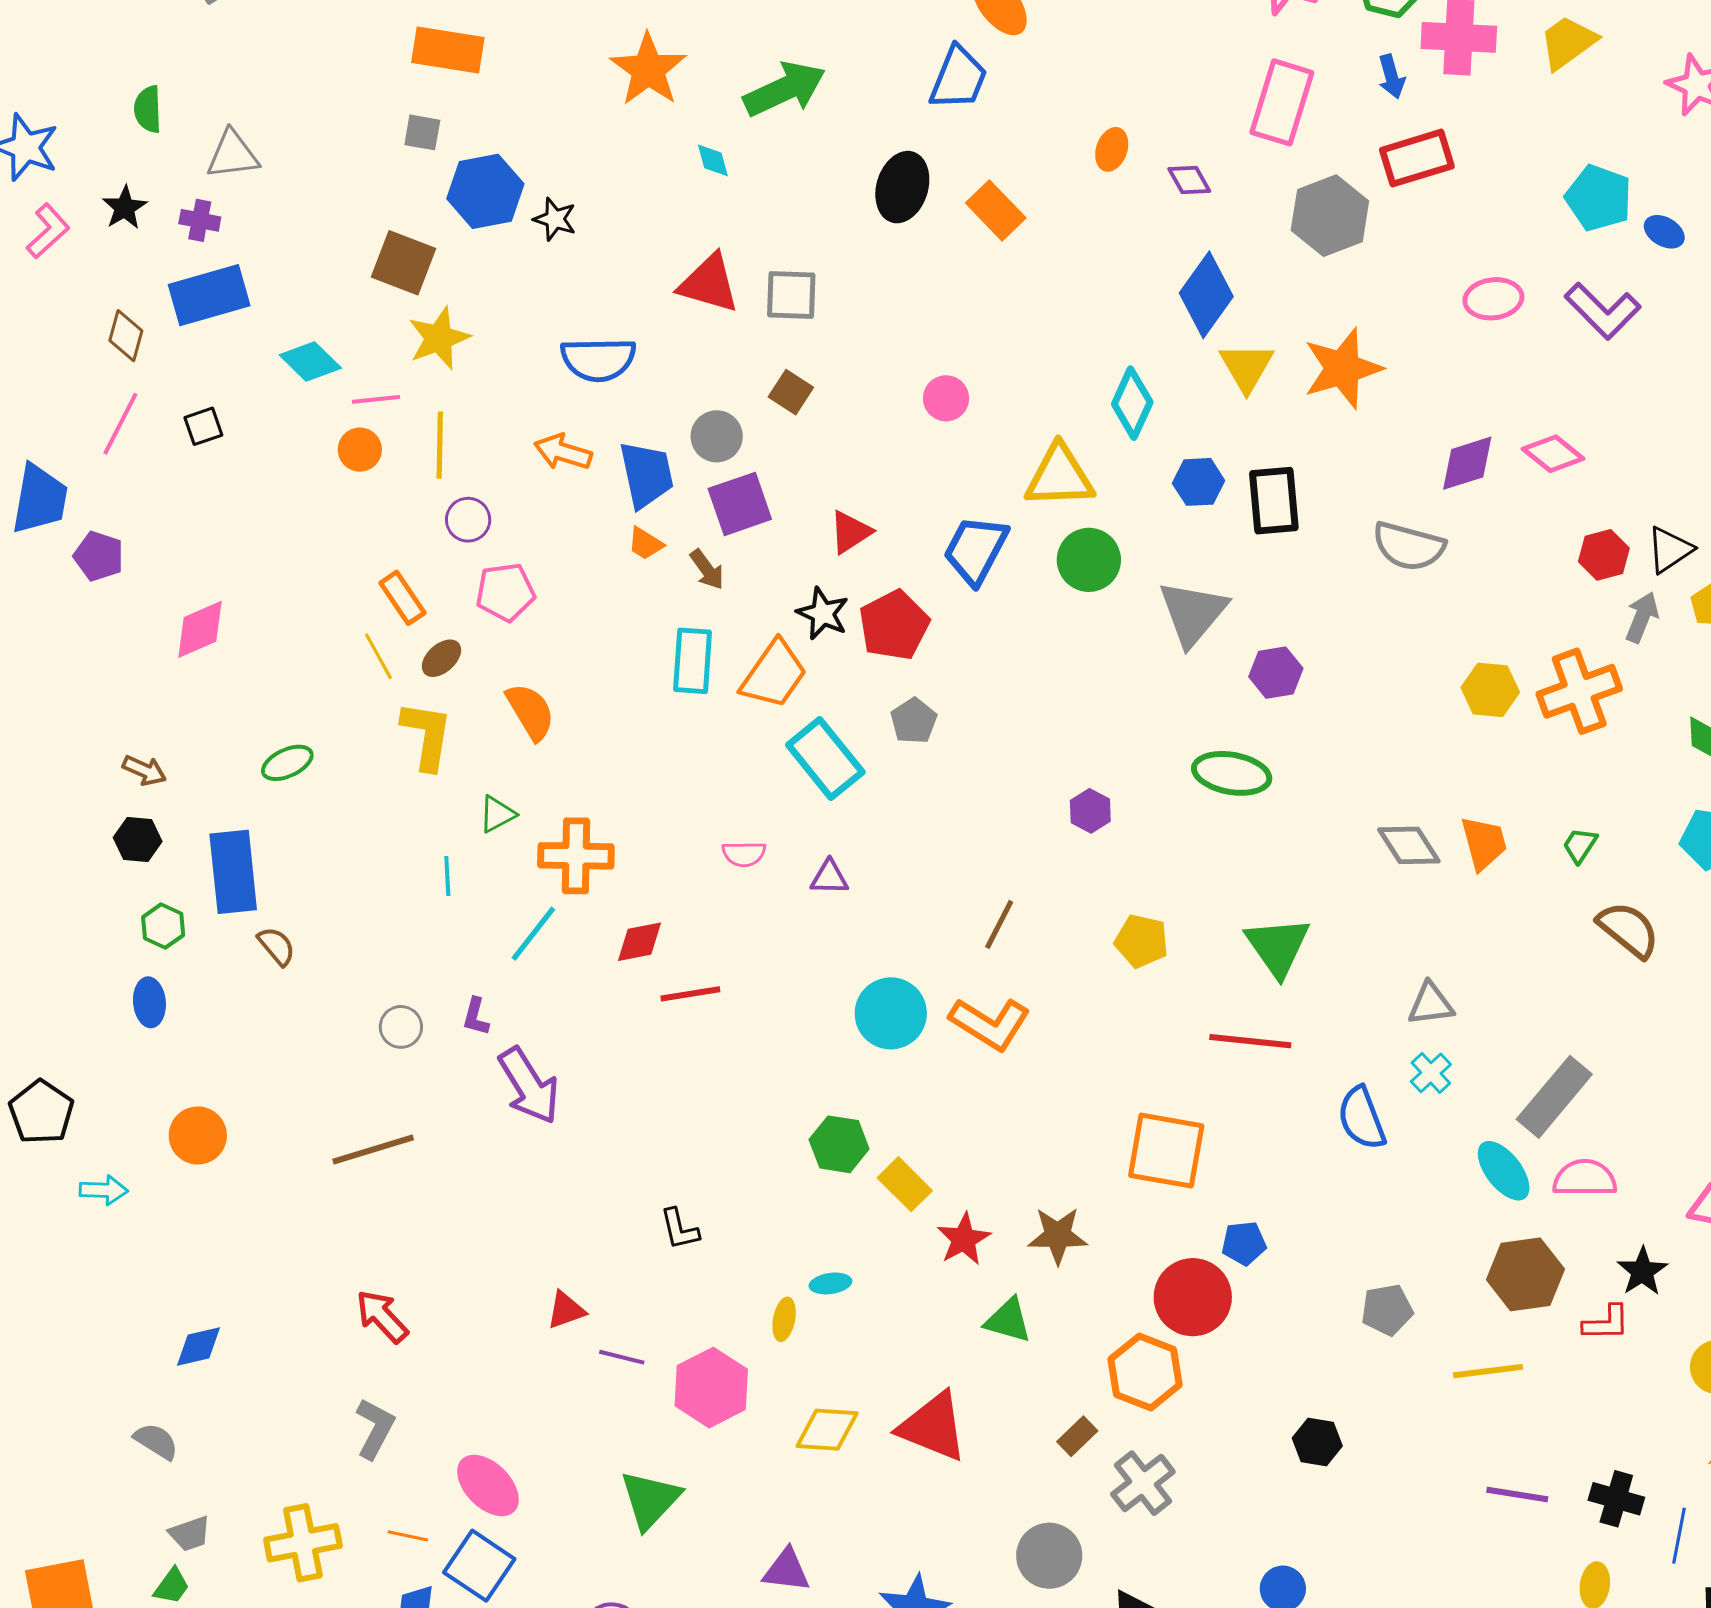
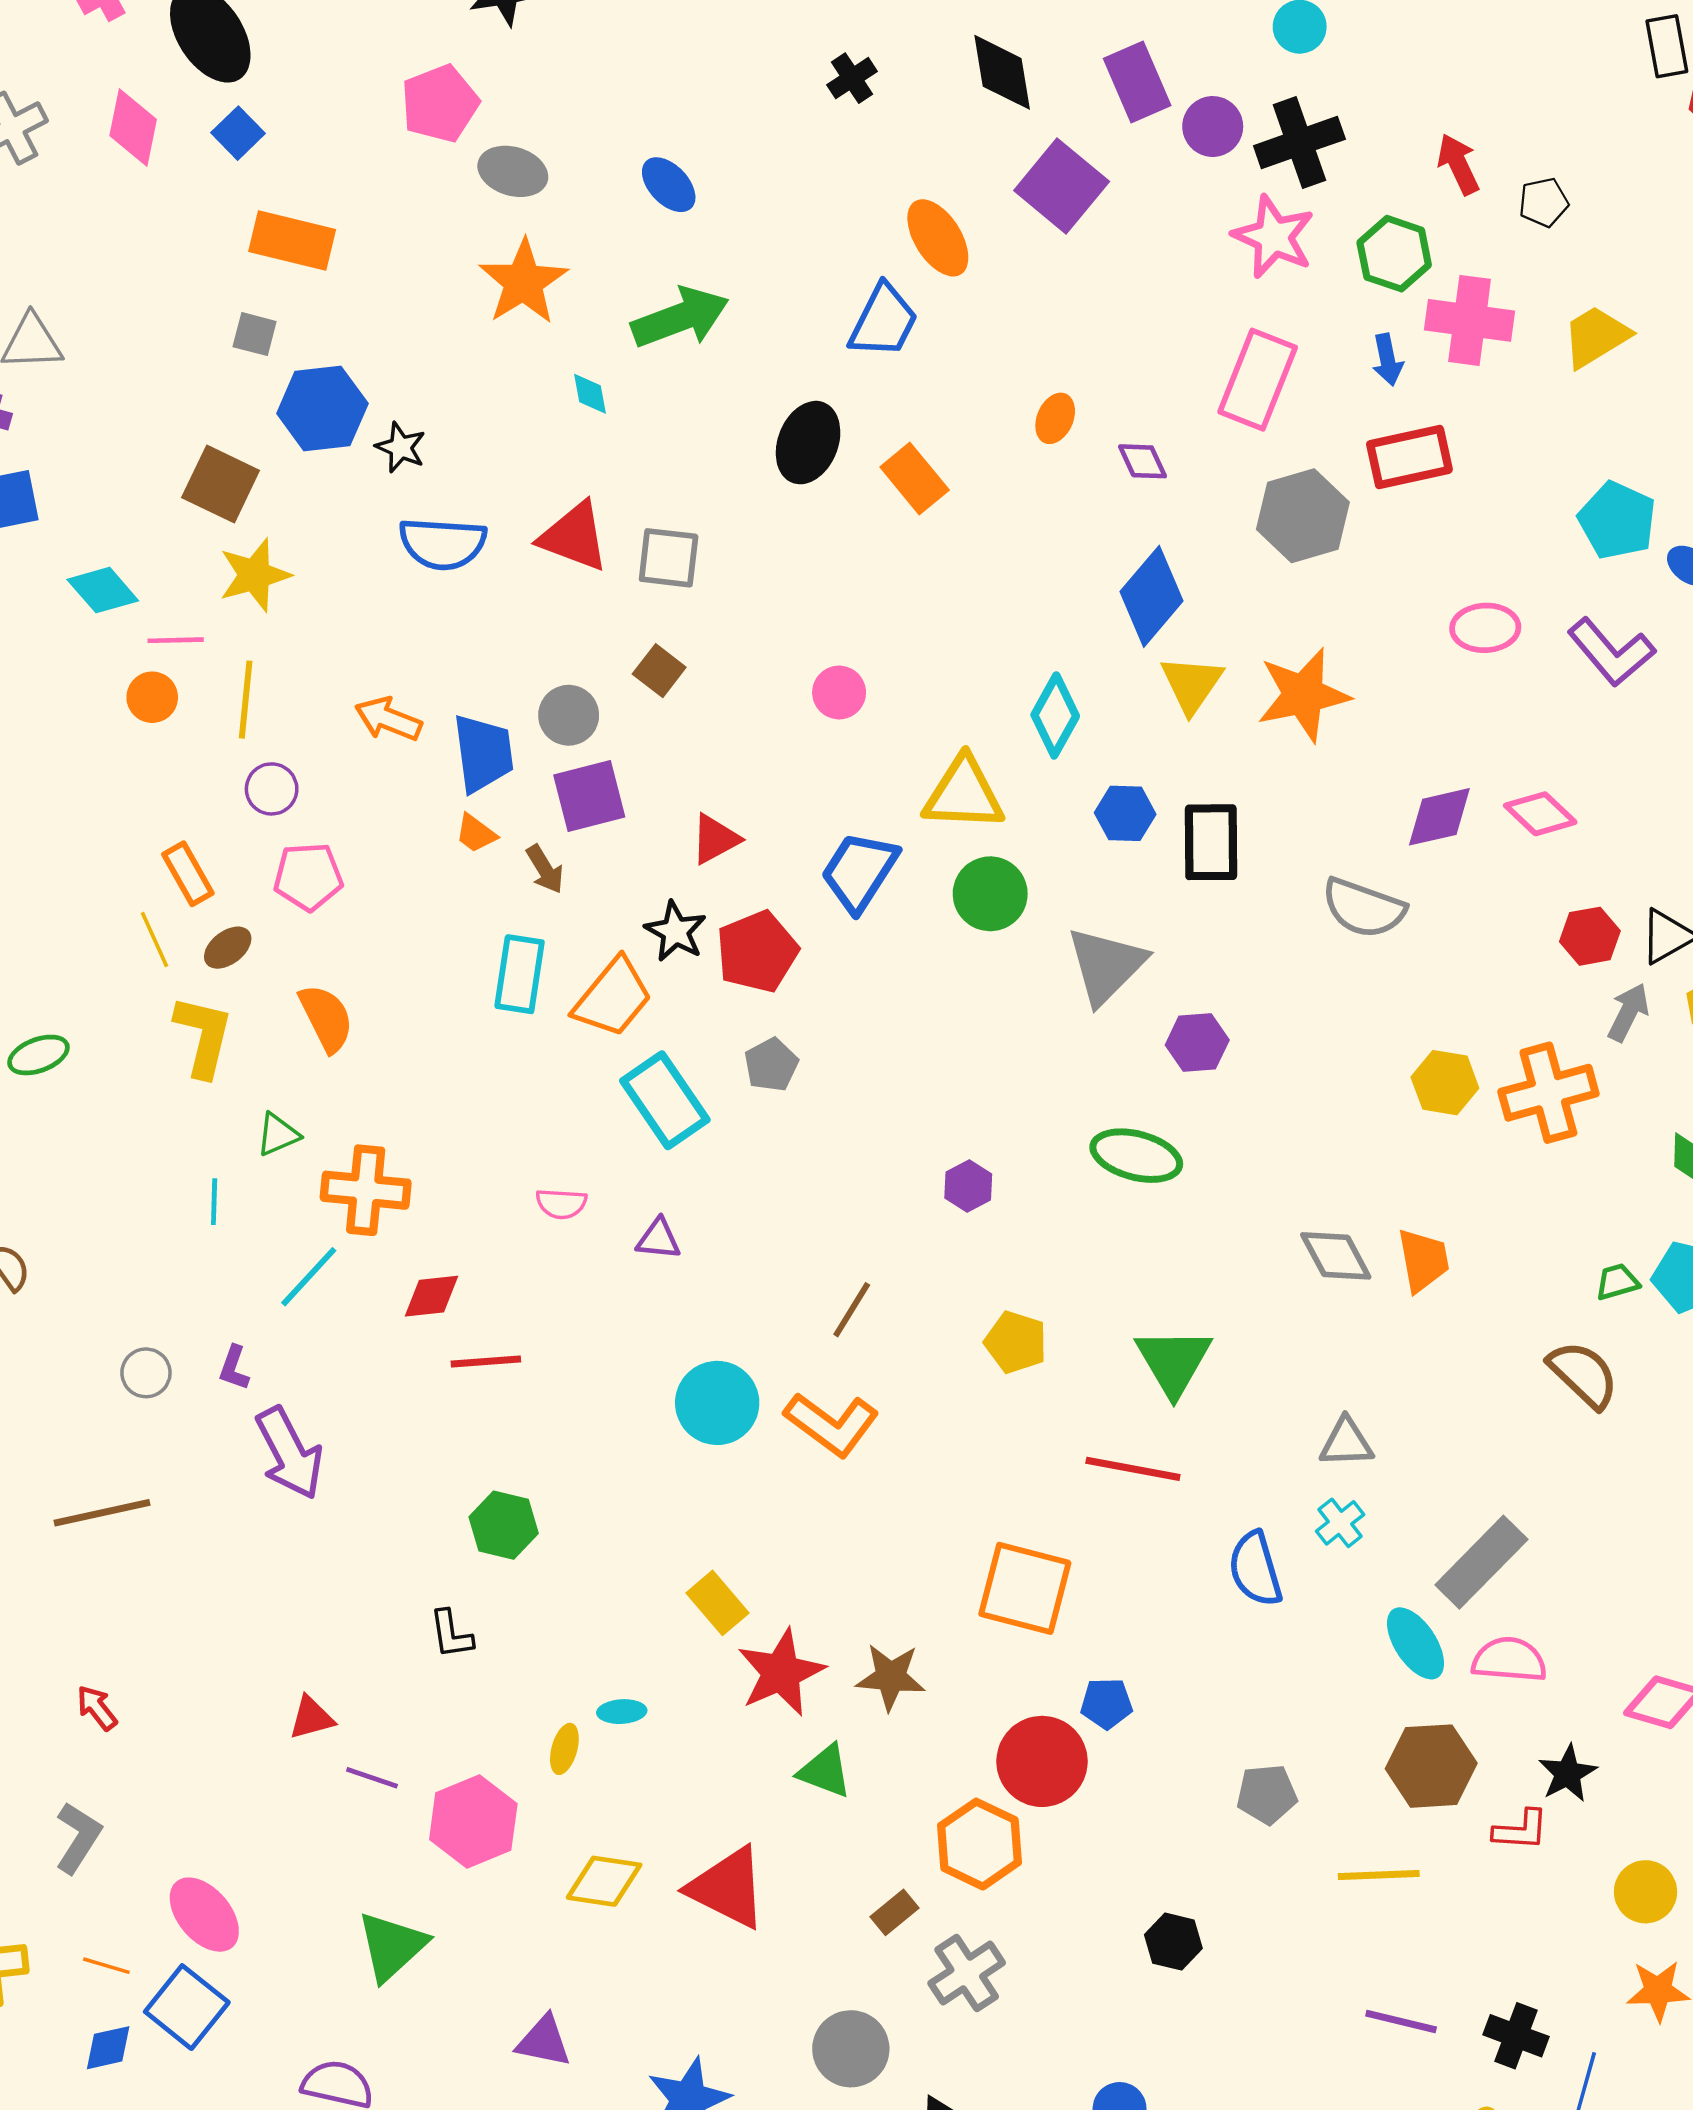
blue semicircle: (598, 359) -> (443, 544), moved
green trapezoid: (1580, 845) -> (1617, 1282), moved, turned 36
green hexagon: (839, 1144) -> (504, 1525), moved
red star: (964, 1239) -> (781, 1672), size x1.4
red arrow: (382, 1316) -> (97, 1708), size x0.7

